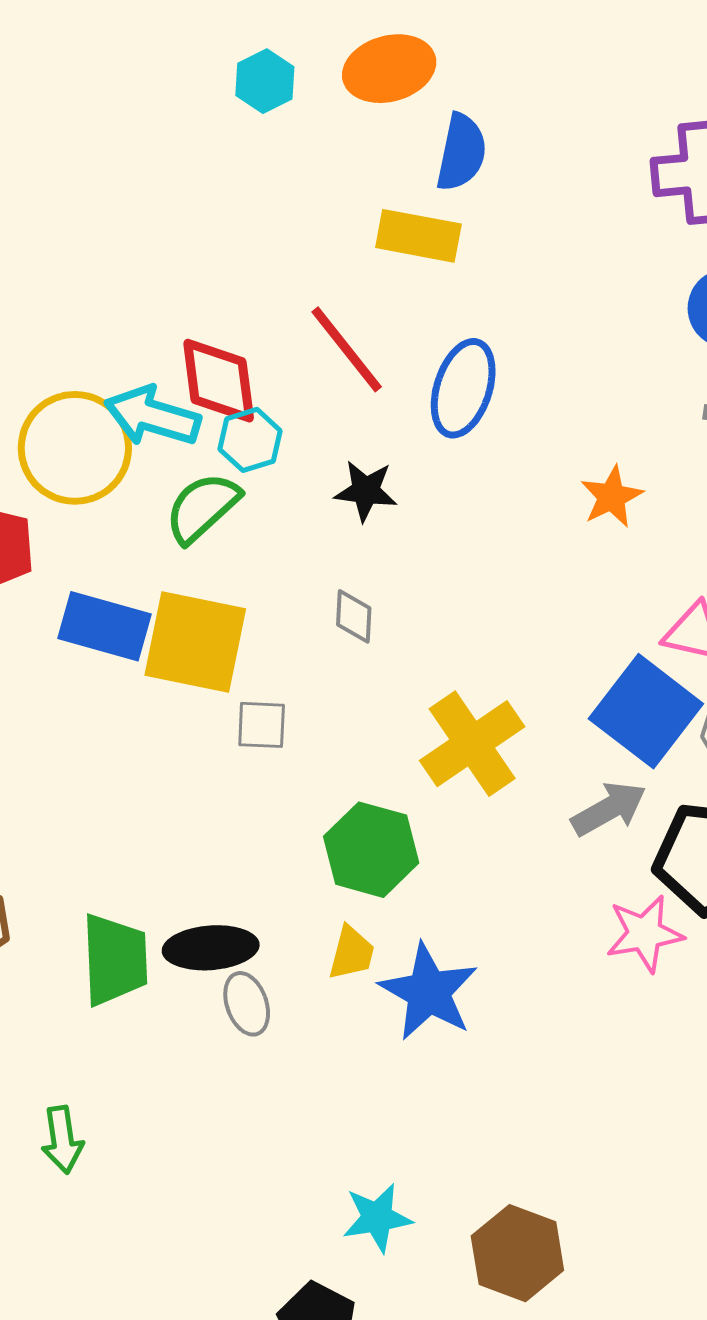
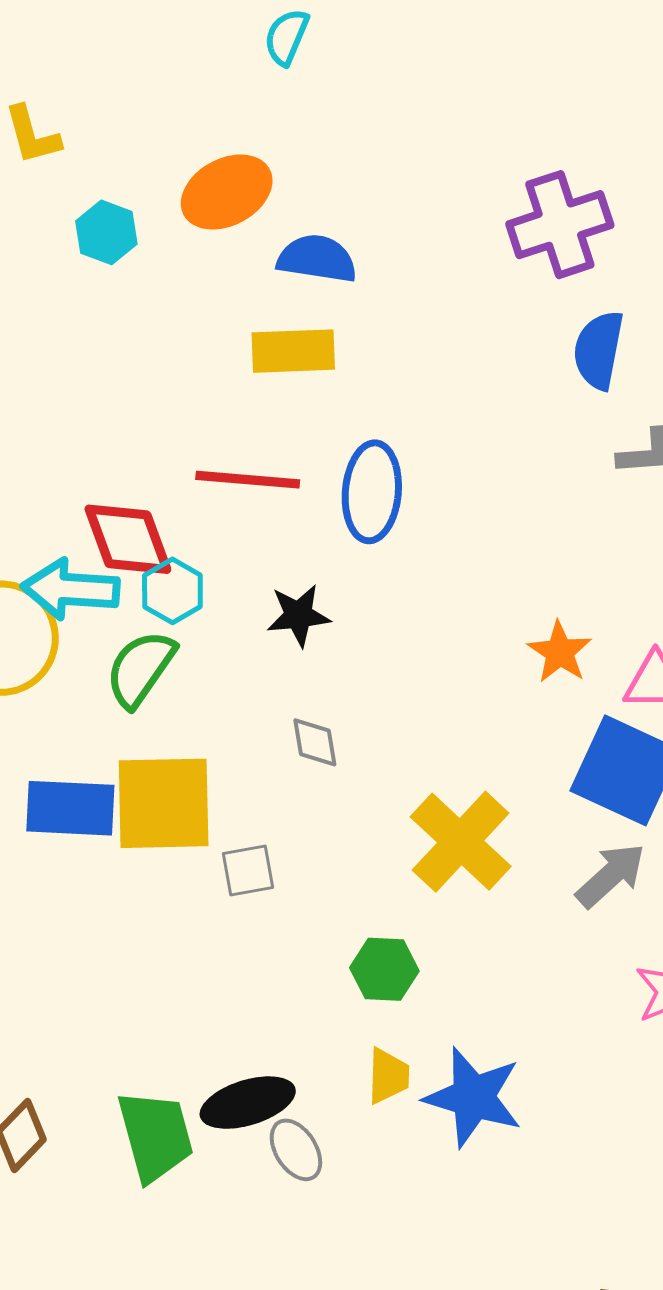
blue semicircle: (461, 152) -> (317, 259), turned -80
red line: (347, 349) -> (248, 480), turned -34
orange star: (612, 497) -> (560, 652), moved
green hexagon: (371, 850) -> (384, 969), size x0.7

